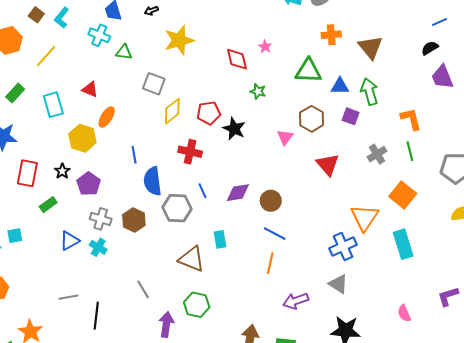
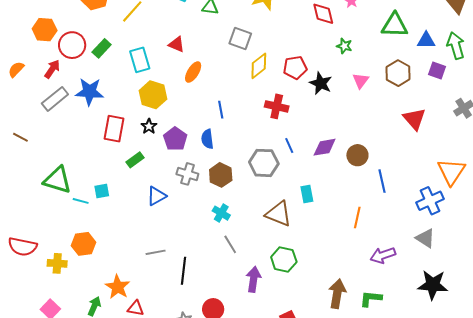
pink triangle: (285, 137) -> (361, 81), moved
yellow hexagon: (82, 138) -> (153, 95), moved
blue semicircle: (153, 181) -> (207, 139), moved, size x0.7
blue line: (275, 234) -> (382, 181), moved, turned 50
cyan cross: (98, 247) -> (221, 213), moved

